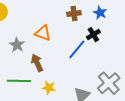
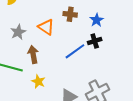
blue star: (100, 13) -> (97, 20), moved
brown cross: (74, 14) -> (70, 14), moved

